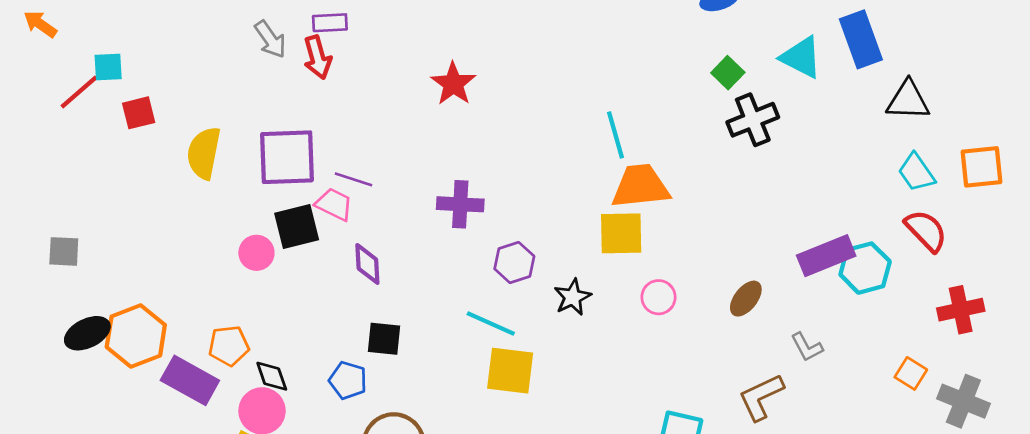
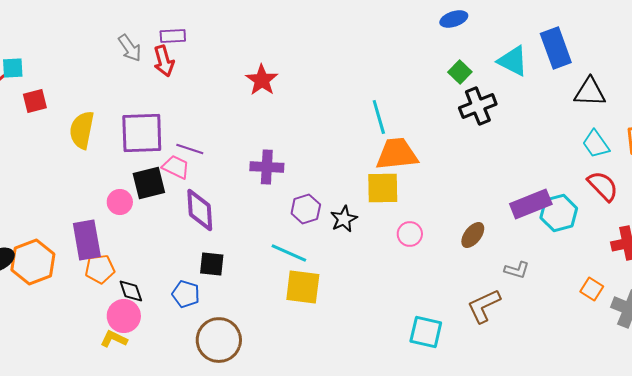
purple diamond: (367, 264) -> (200, 210), size x1.4
black star: (573, 297) -> (344, 219), moved
gray L-shape: (807, 347) -> (517, 270), turned -45
purple rectangle: (190, 380) -> (87, 240), moved, turned 51

